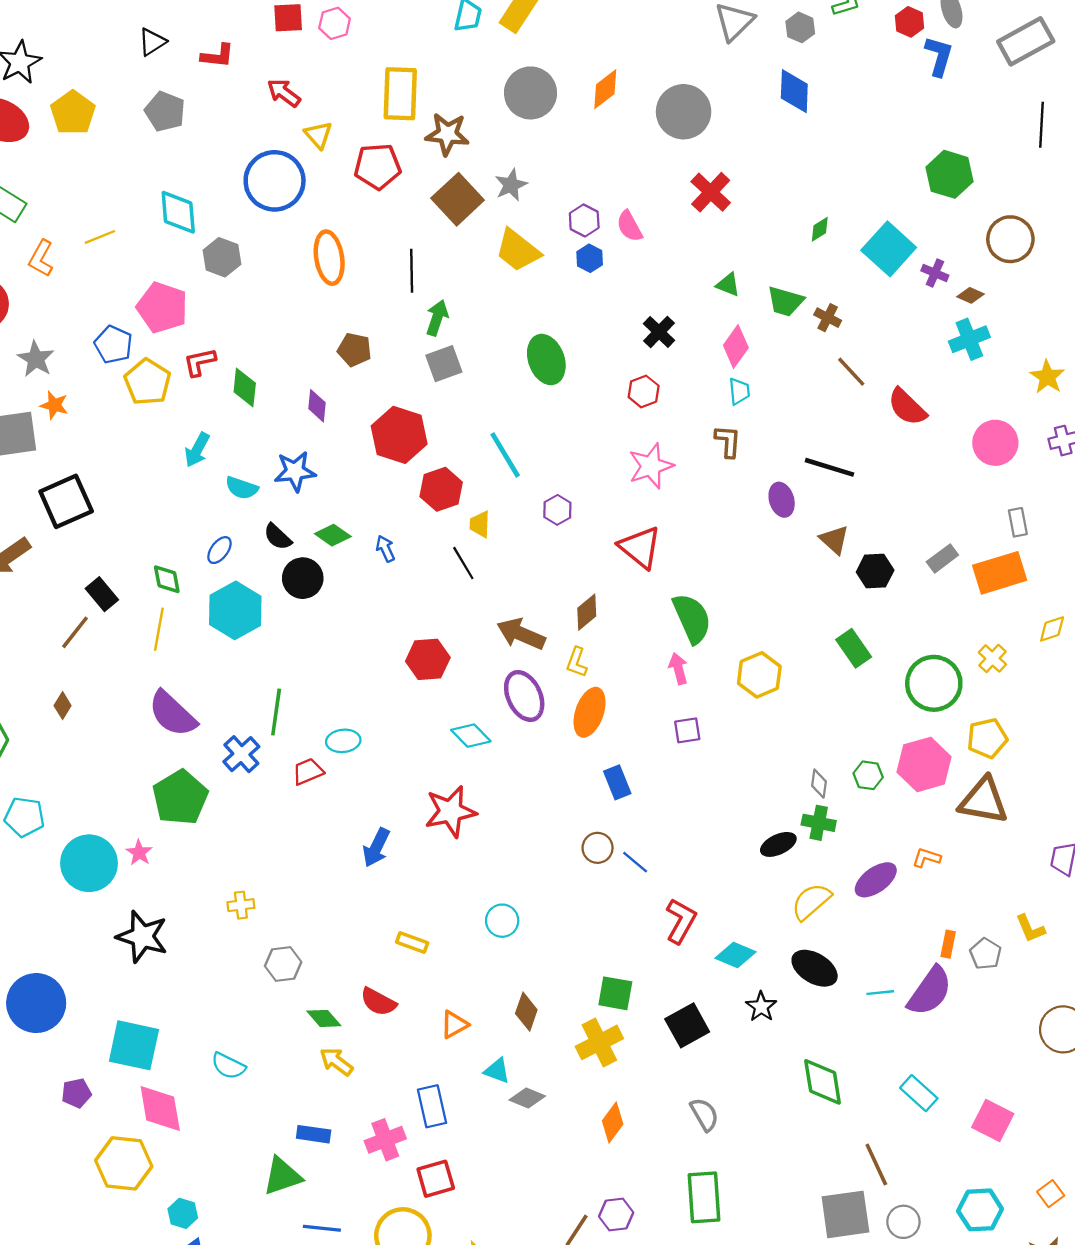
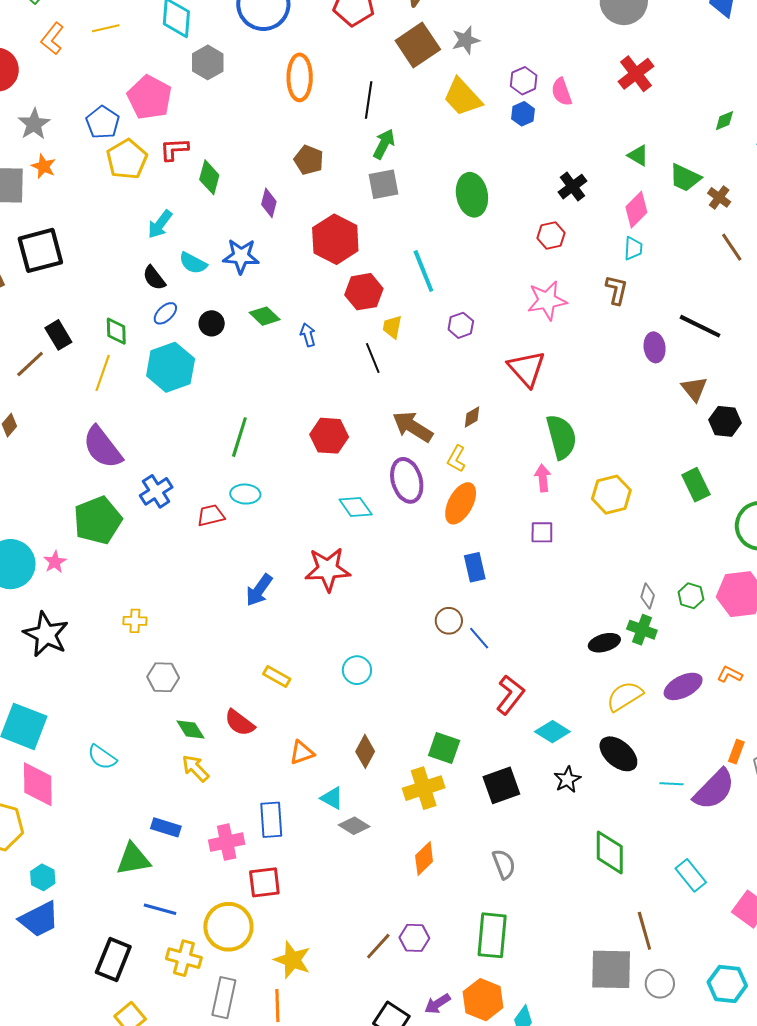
black semicircle: (278, 537) -> (154, 278), moved
black circle: (303, 578) -> (212, 323), moved, size x0.7
brown diamond: (587, 612) -> (472, 417), size x0.7
green line: (276, 712) -> (239, 437), moved

